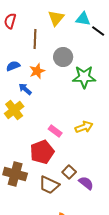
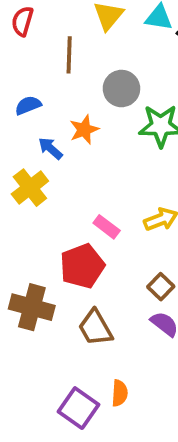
orange star: (37, 71) -> (84, 130), moved
brown square: (69, 172) -> (161, 287), moved
brown trapezoid: (49, 185) -> (95, 328), turned 35

